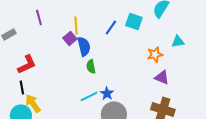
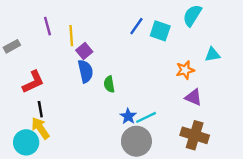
yellow line: (76, 25) -> (71, 36), moved
blue line: (111, 27) -> (136, 26), moved
blue semicircle: (84, 46) -> (85, 71), moved
black line: (22, 87) -> (40, 109), moved
cyan line: (89, 96) -> (146, 117), moved

